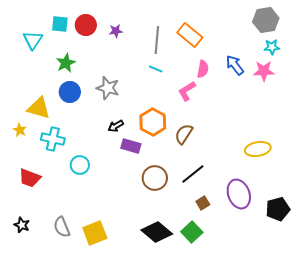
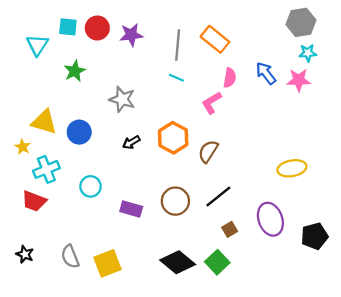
purple star: (116, 31) -> (131, 35), size x1.5
blue circle: (70, 92) -> (79, 132), moved
cyan cross: (53, 139) -> (46, 169), moved, turned -35
purple rectangle: (131, 146) -> (131, 209), moved

